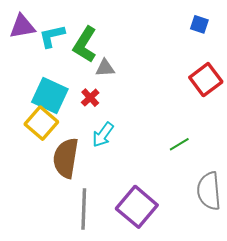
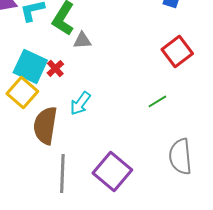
red cross: (90, 98) -> (55, 68), moved
green line: (179, 144) -> (157, 101), moved

